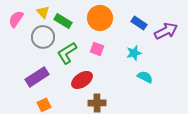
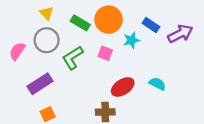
pink semicircle: (16, 19) -> (17, 51), moved
green rectangle: (63, 21) -> (80, 23), moved
cyan star: (134, 53) -> (131, 40), moved
red ellipse: (82, 80) -> (123, 87), moved

